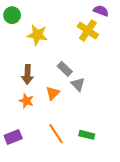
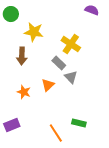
yellow cross: (88, 31) -> (71, 44), moved
brown arrow: (27, 74) -> (22, 56), moved
orange line: (56, 134) -> (56, 133), moved

